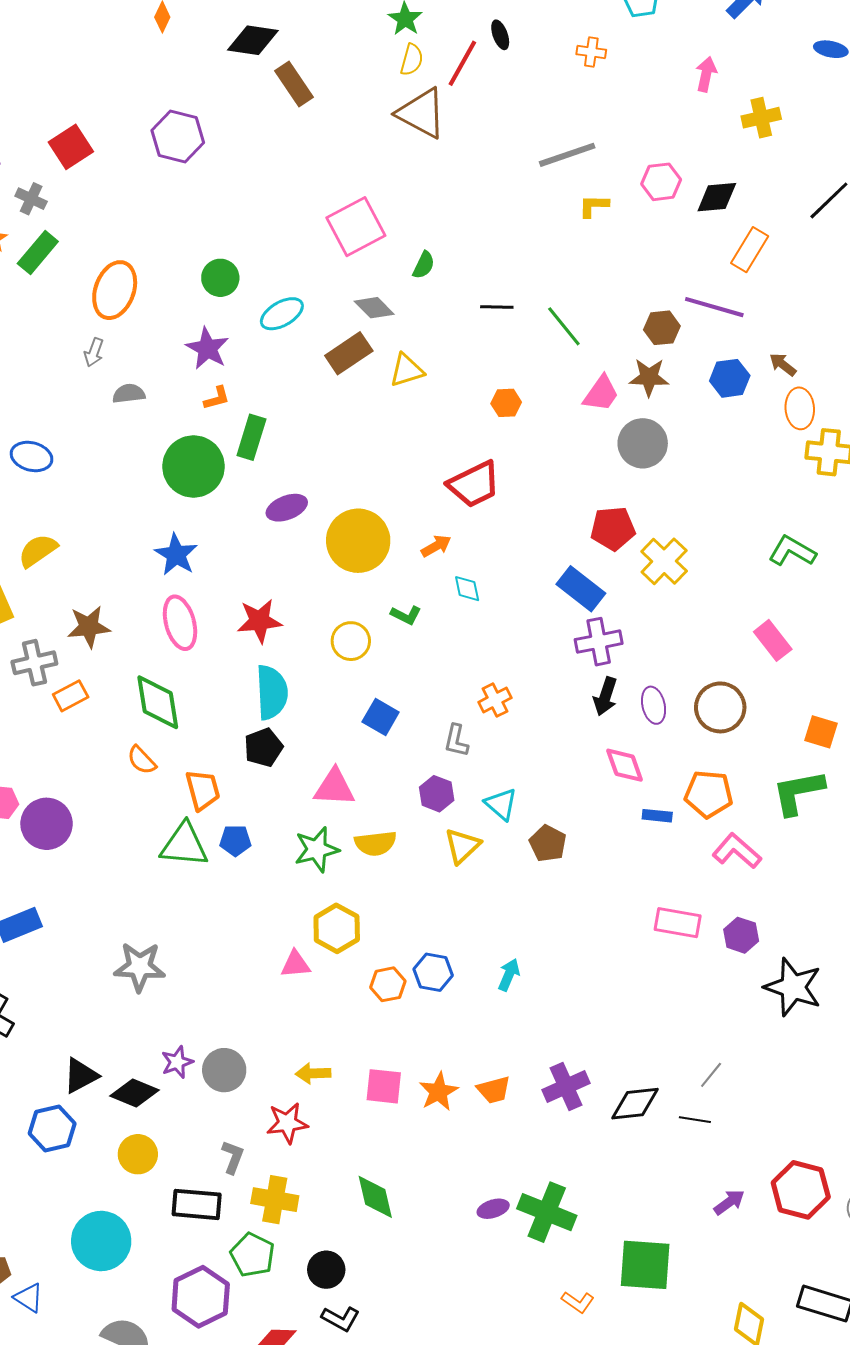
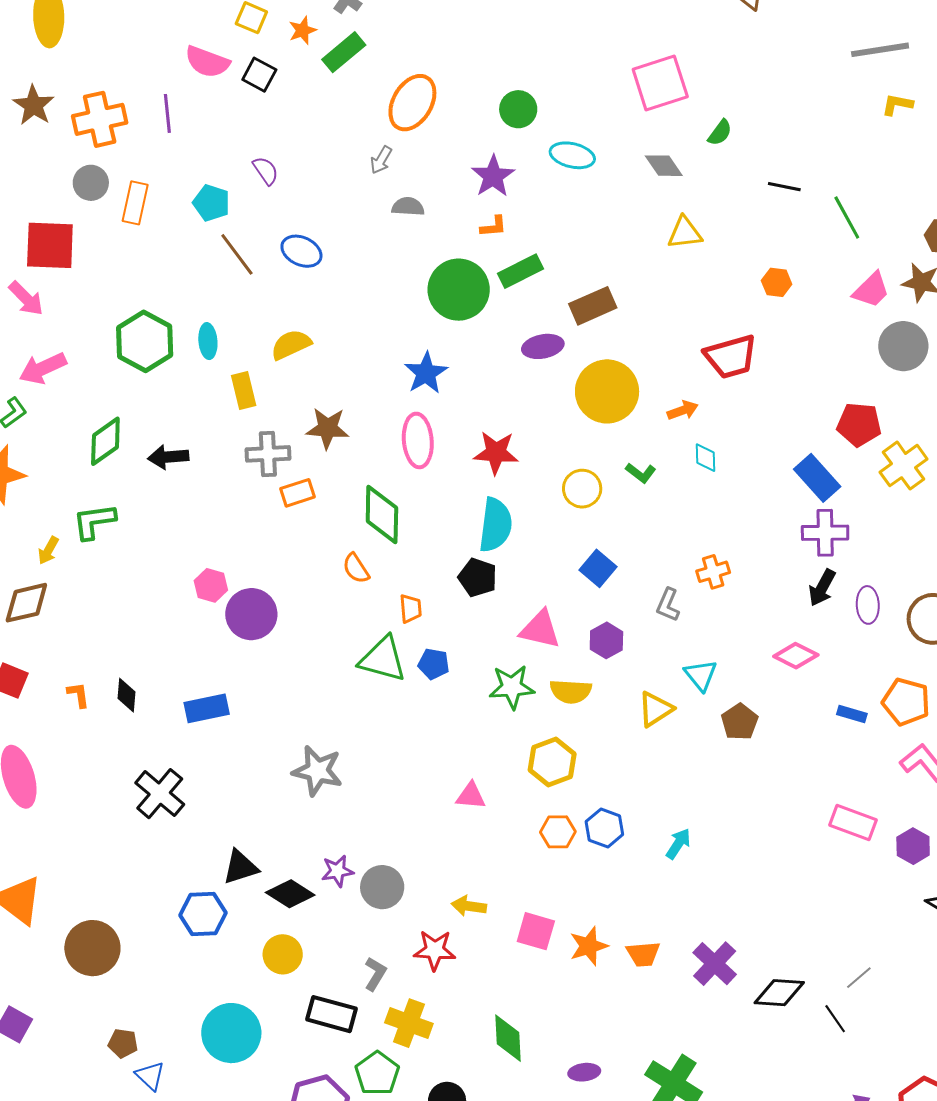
cyan ellipse: (282, 314) -> (572, 155), turned 33
brown rectangle: (349, 353) -> (593, 306), moved
green rectangle: (251, 437) -> (521, 271), turned 36
black pentagon: (263, 747) -> (478, 577), turned 30
pink diamond: (625, 765) -> (796, 656), moved, turned -54
orange trapezoid: (203, 790) -> (411, 609), size x0.7
purple hexagon: (437, 794) -> (606, 640), moved
yellow hexagon: (337, 928) -> (552, 762), moved
purple cross: (566, 1087) -> (715, 964), turned -33
black line: (695, 1120) -> (835, 1019), turned 36
purple ellipse: (493, 1209) -> (584, 1072), moved

